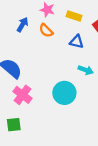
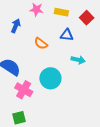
orange semicircle: (46, 30) -> (41, 43), moved
cyan circle: (64, 93) -> (50, 78), moved

